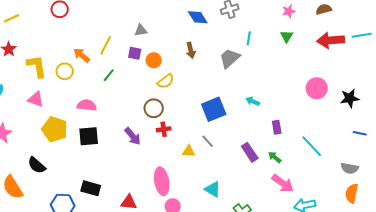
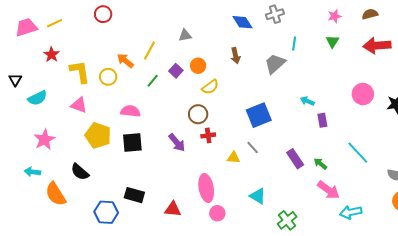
purple square: (135, 53) -> (176, 71), moved, turned 32
cyan arrow: (253, 101) -> (307, 101), moved
purple rectangle: (277, 127) -> (322, 120), moved

